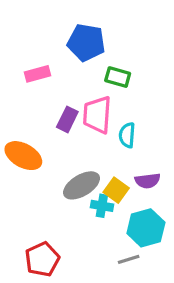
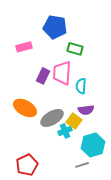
orange ellipse: (23, 156) -> (25, 108), moved
purple semicircle: (148, 181) -> (86, 110), moved
cyan cross: (102, 206) -> (65, 131), turned -32

